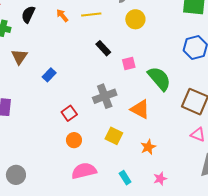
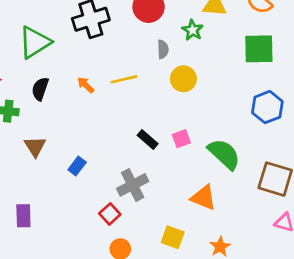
black rectangle: (103, 48) -> (148, 139), moved
gray cross: (105, 96) -> (133, 185), moved

